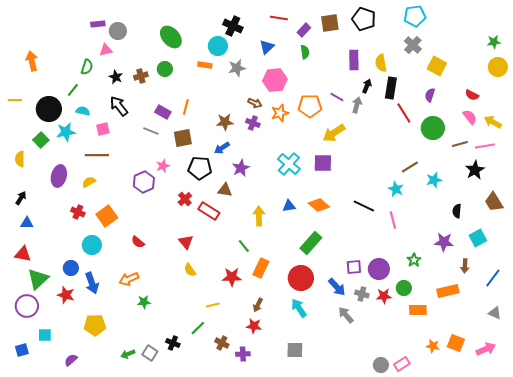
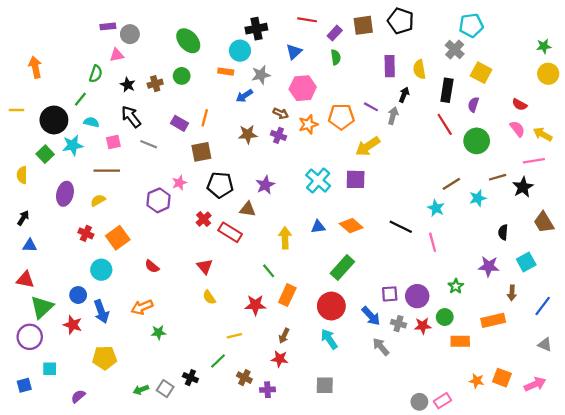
cyan pentagon: (415, 16) -> (471, 25), moved
black cross: (233, 26) -> (256, 29), turned -36
black rectangle: (391, 88) -> (447, 90), moved
gray line: (151, 131) -> (149, 144), moved
brown line: (460, 144) -> (498, 177), moved
blue arrow: (222, 148) -> (244, 96), moved

